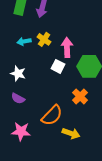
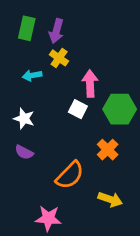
yellow cross: (44, 39) -> (59, 58), moved
pink star: (21, 131) -> (48, 218), moved
yellow arrow: (71, 133) -> (110, 199), moved

